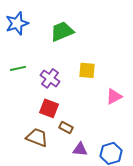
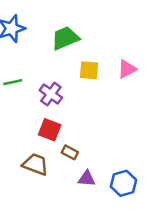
yellow square: (87, 70) -> (89, 70), moved
pink triangle: (114, 96) -> (127, 69), moved

